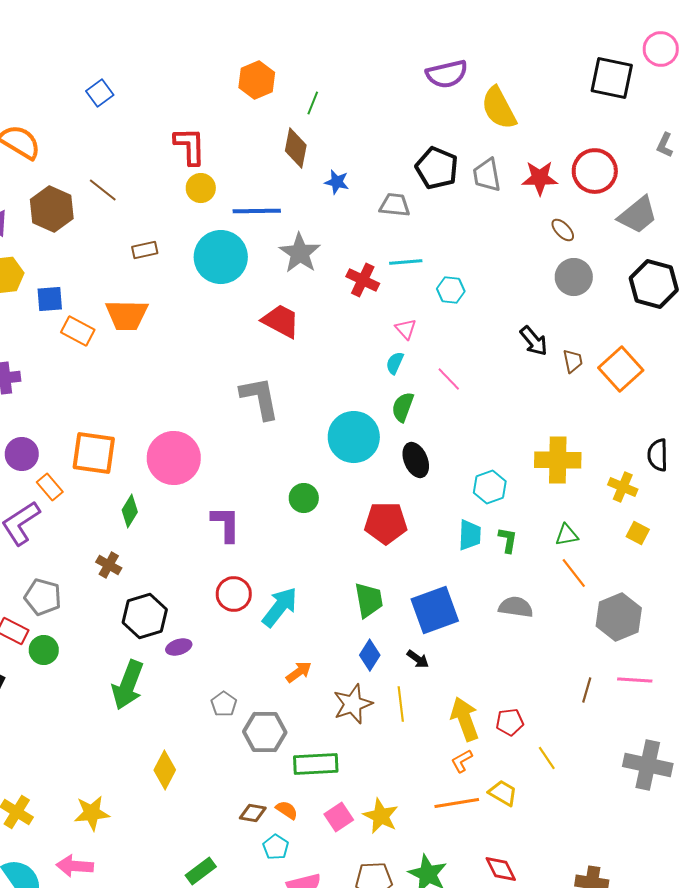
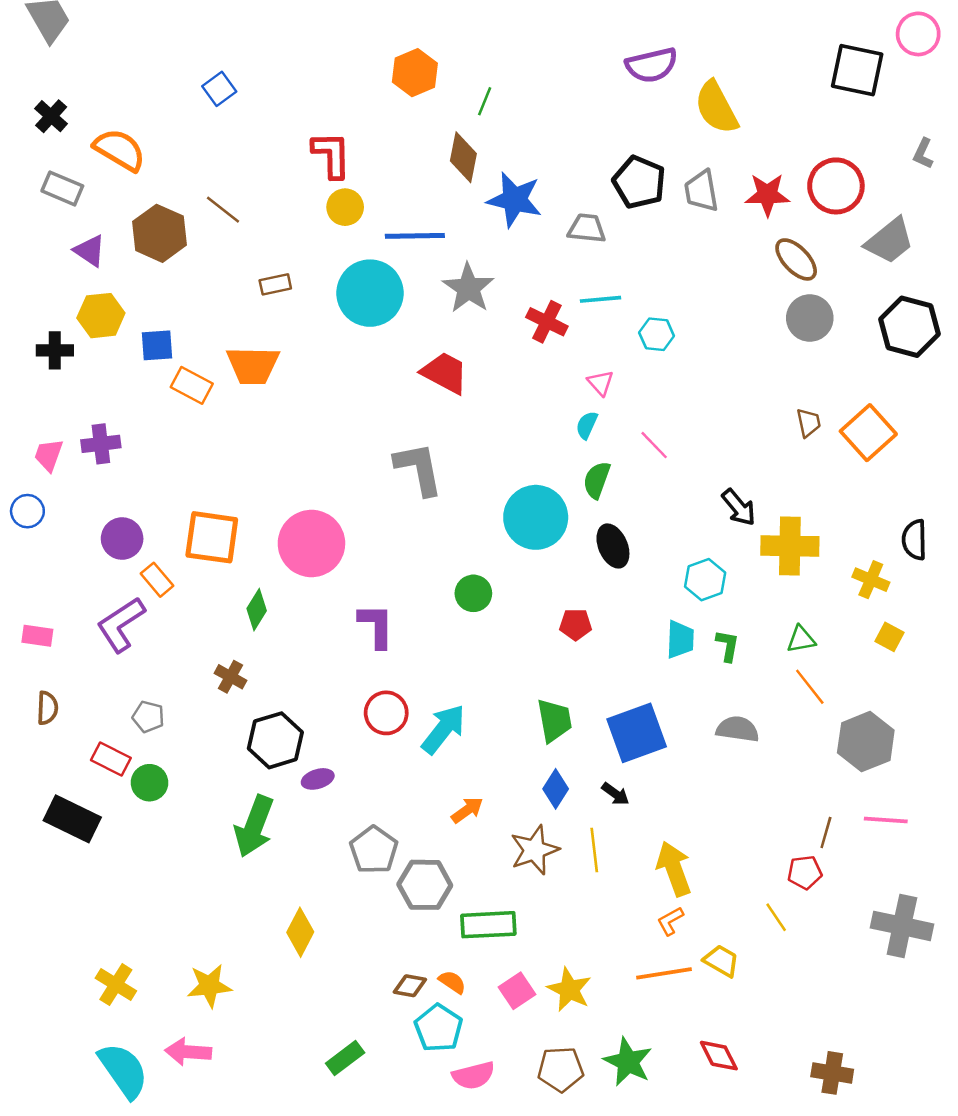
blue star: (337, 182) -> (515, 200), size x1.8
brown ellipse: (563, 230) -> (796, 259), size x1.5
black arrow: (534, 341) -> (739, 507), moved
red pentagon: (386, 523) -> (576, 624), size x0.6
gray pentagon: (43, 597) -> (148, 717), size x0.7
gray pentagon: (224, 704) -> (374, 850), size x1.5
red pentagon: (510, 722) -> (805, 872), moved
cyan pentagon: (276, 847) -> (439, 1028), size x1.5

